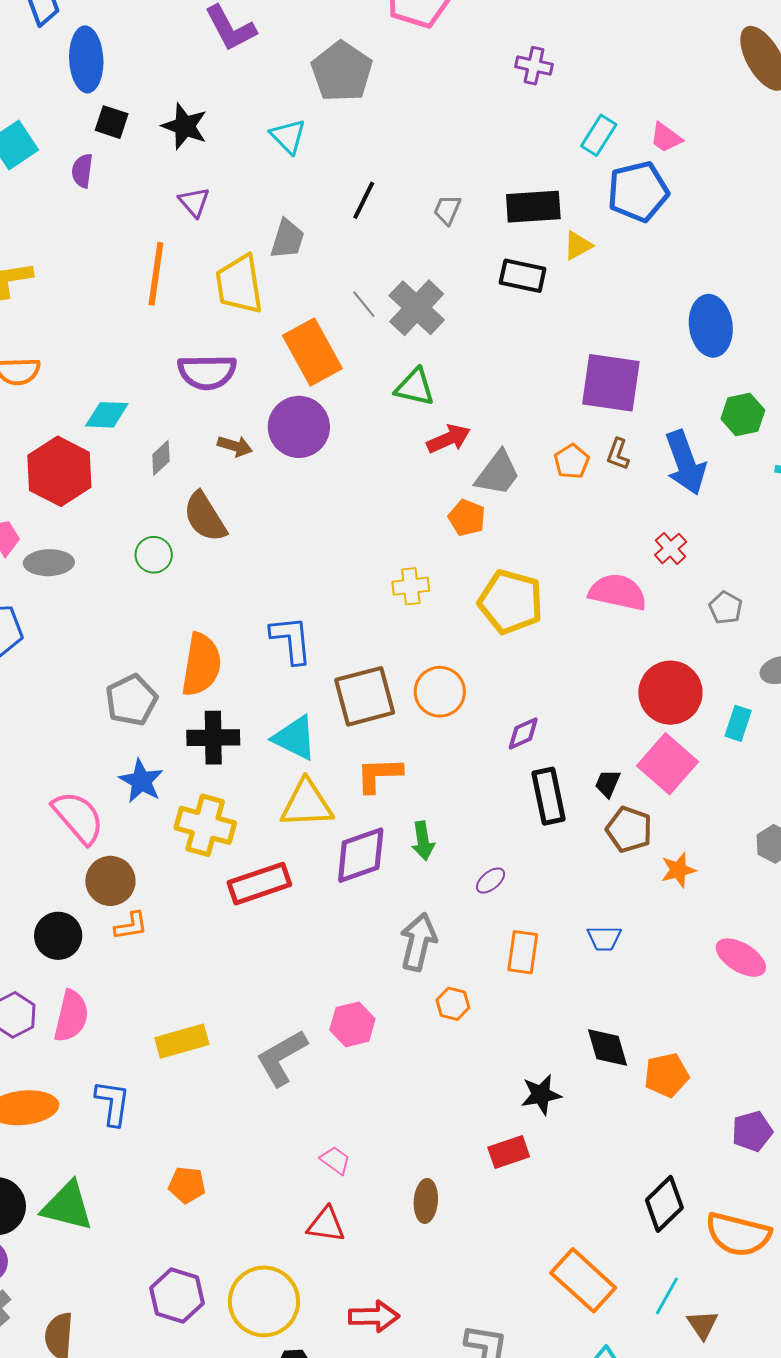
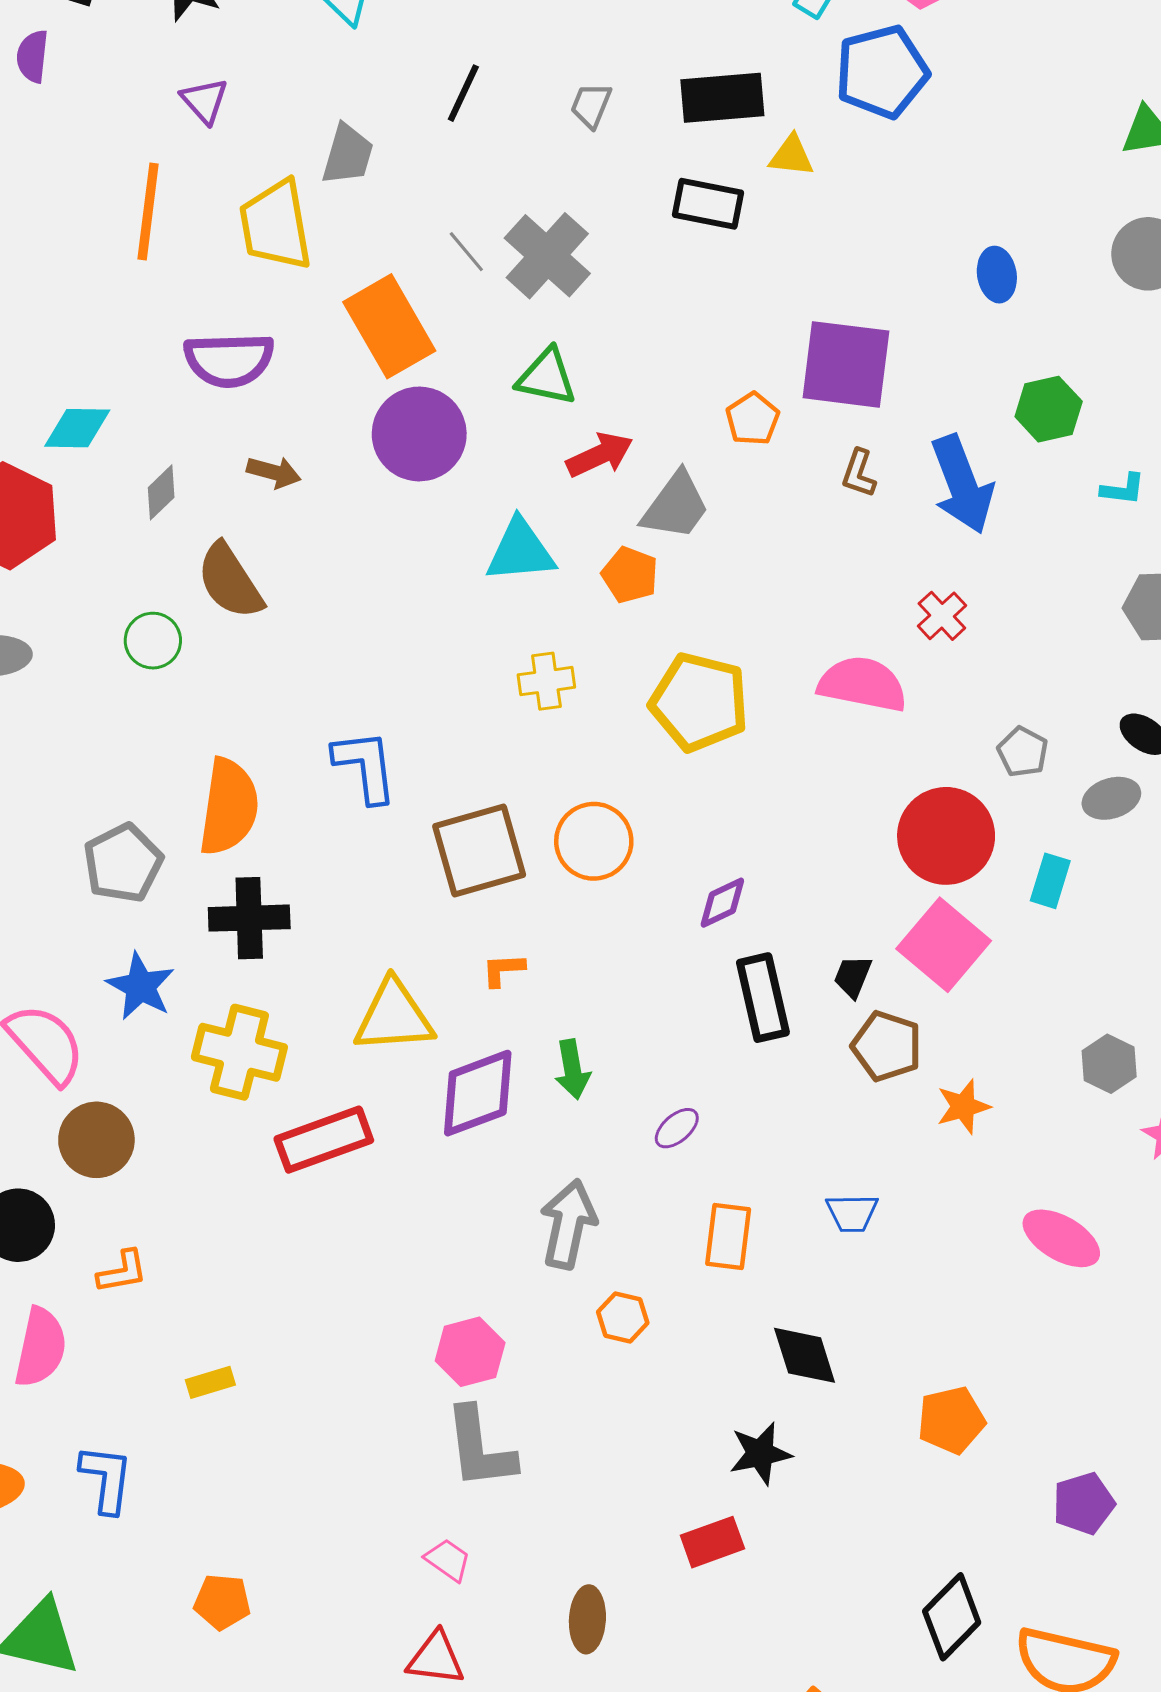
yellow triangle: (578, 245) -> (791, 156), turned 36
blue ellipse: (711, 326) -> (997, 275), size x0.6
purple circle: (299, 427) -> (419, 434), moved
orange pentagon: (572, 461) -> (753, 419), moved
gray pentagon: (726, 608) -> (1023, 752), moved
cyan triangle: (295, 738) -> (520, 551), moved, turned -30
orange L-shape: (379, 775) -> (503, 970), size x0.6
orange L-shape: (131, 926) -> (122, 1272), moved
yellow rectangle: (182, 1041) -> (210, 1382), size x0.6
black diamond: (608, 1048) -> (805, 1355), moved
gray L-shape: (282, 1058) -> (480, 1448), moved, turned -66

